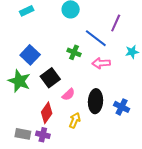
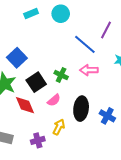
cyan rectangle: (27, 11) -> (31, 13), moved
green cross: (74, 52) -> (61, 75), moved
red diamond: (47, 113) -> (25, 105), moved, turned -60
purple cross: (43, 135) -> (38, 140), moved, turned -32

